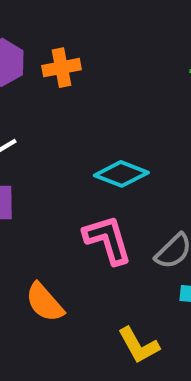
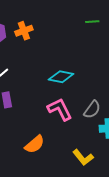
orange semicircle: (45, 302) -> (35, 144), turned -80

